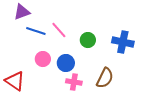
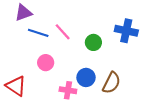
blue cross: (123, 42) -> (126, 31), moved
blue circle: (66, 63) -> (86, 77), moved
pink cross: (74, 82) -> (68, 90), moved

